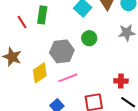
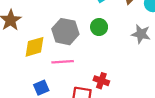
red cross: (121, 81) -> (101, 81), moved

